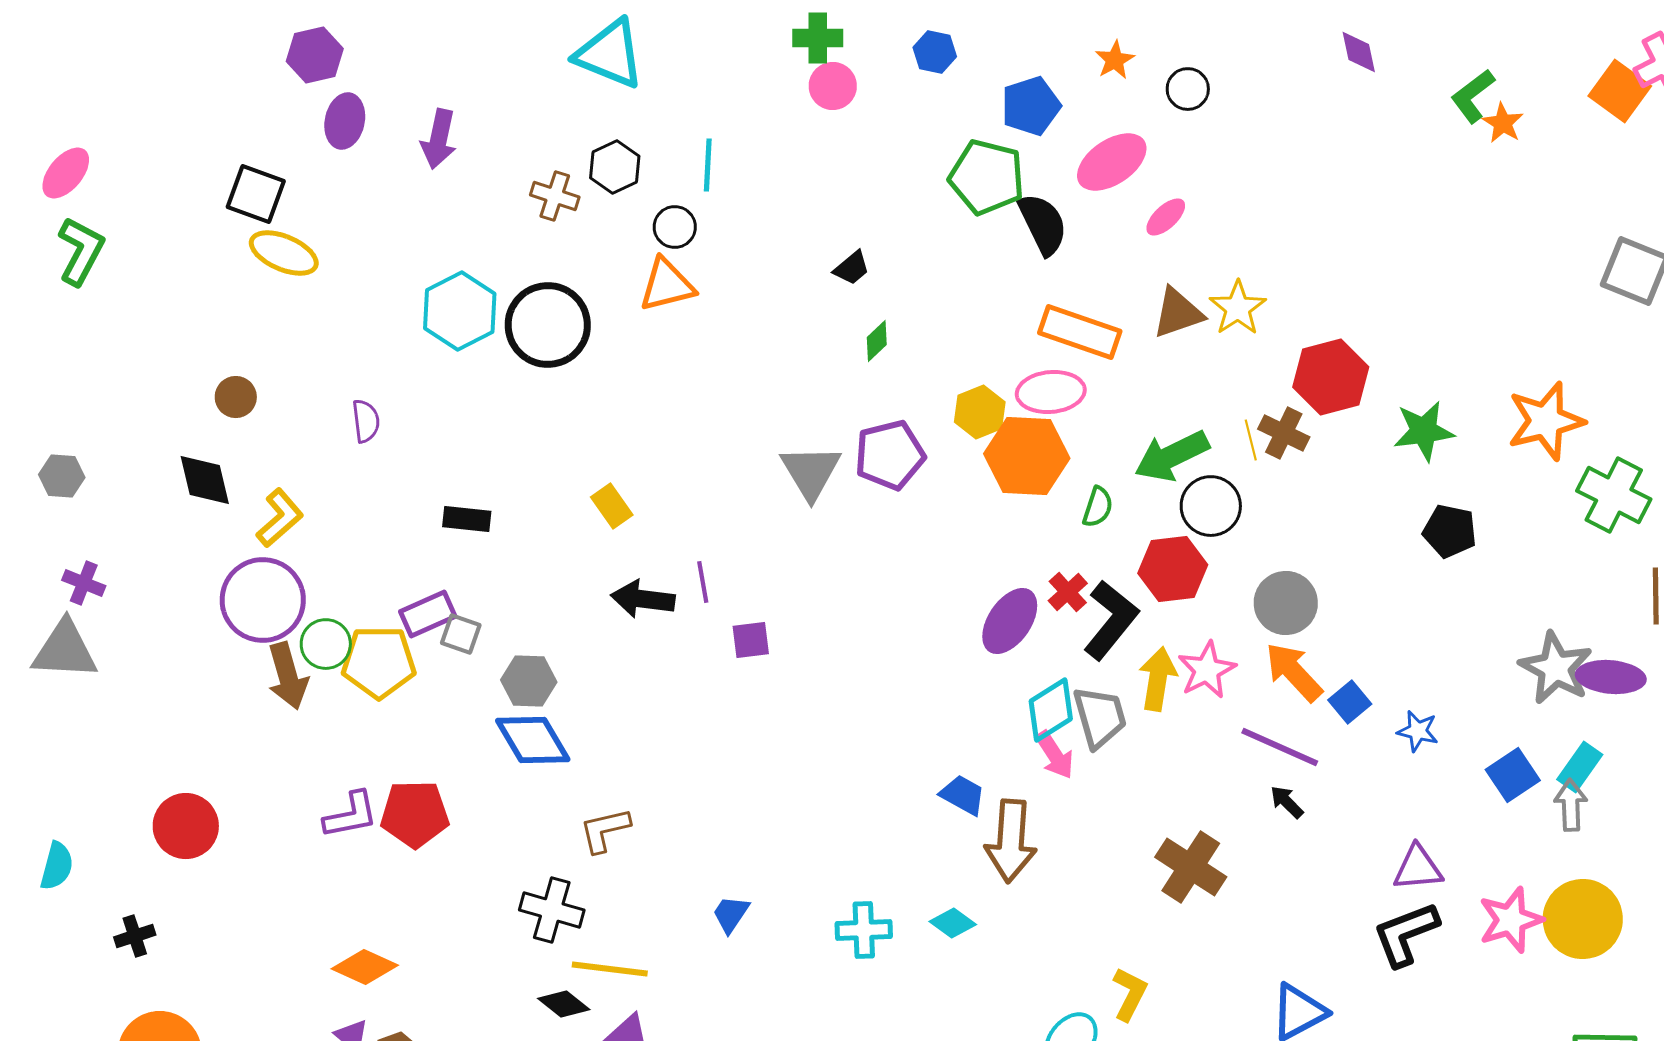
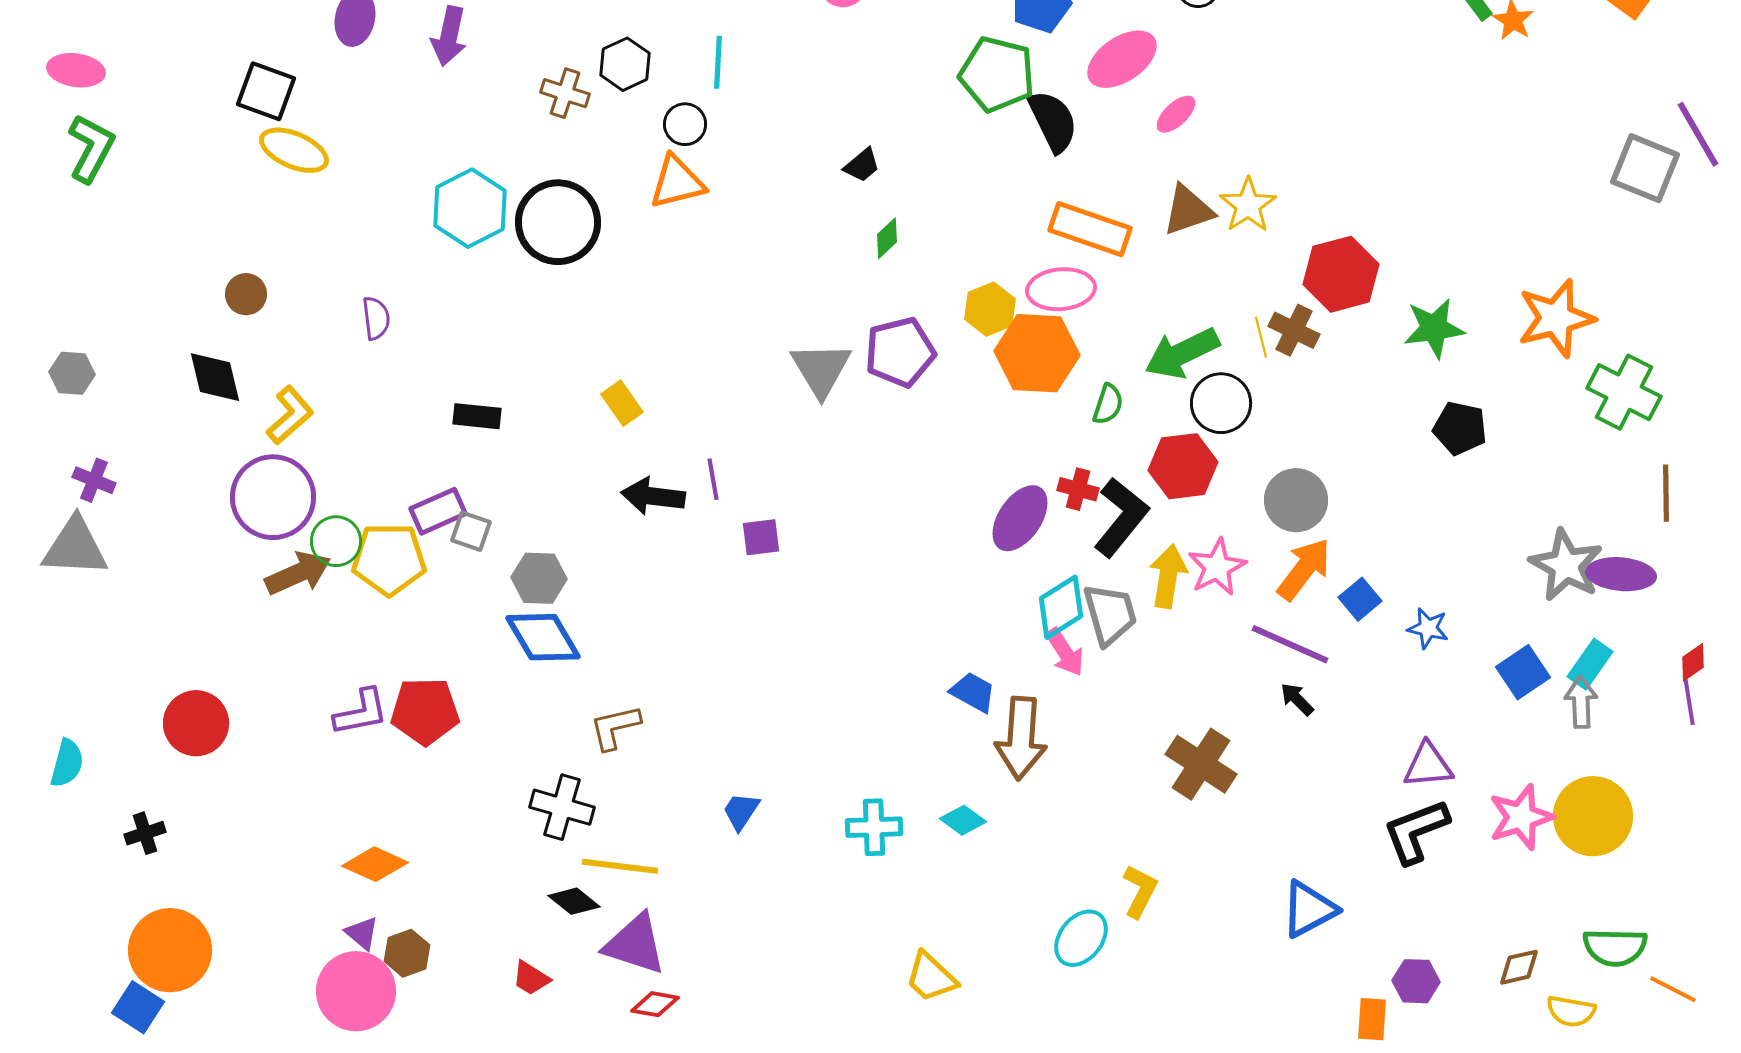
pink ellipse: (66, 173) -> (76, 70), turned 58
red cross: (1068, 592) -> (1078, 489), turned -33
orange arrow: (1294, 672) -> (1304, 569), turned 80
brown arrow: (288, 676) -> (298, 573), turned -98

